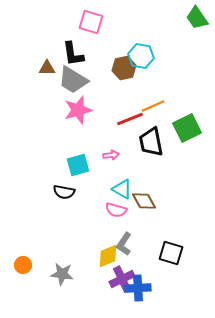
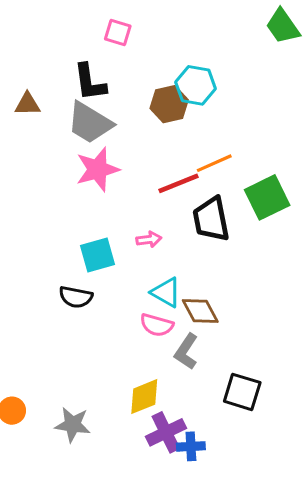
pink square: (91, 22) -> (118, 33), size x0.7
brown triangle: (47, 68) -> (28, 104), moved
gray L-shape: (124, 244) -> (186, 351), moved
blue cross: (138, 288) -> (191, 446), size x0.7

